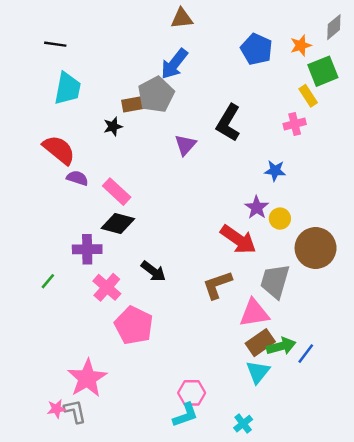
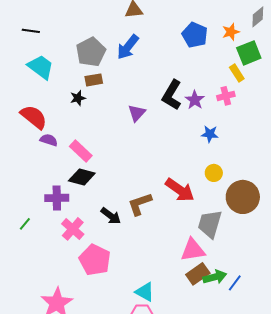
cyan trapezoid: (68, 88) -> (41, 67), turned -64
gray pentagon: (156, 95) -> (91, 52), moved
purple star: (257, 207) -> (195, 100), moved
brown L-shape: (217, 285) -> (140, 204), moved
cyan triangle: (258, 372) -> (145, 292), moved, turned -40

